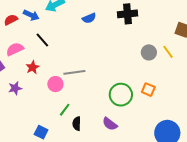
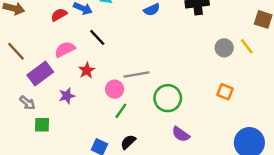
green circle: (121, 95) -> (168, 98), moved
green line: (65, 110) -> (121, 111), moved
black semicircle: (77, 124) -> (128, 142), moved, turned 48

